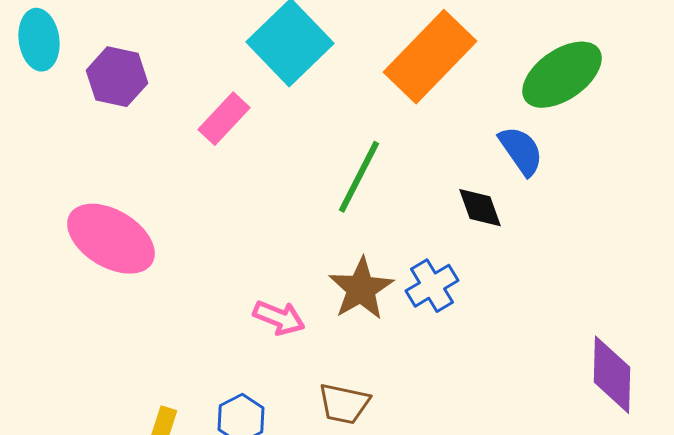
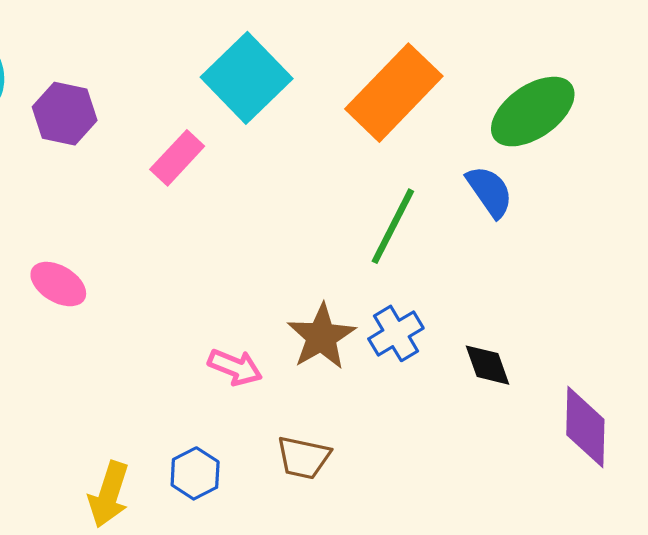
green line: (359, 177) -> (393, 226), moved
black diamond: (480, 208) -> (488, 365), moved
pink ellipse: (111, 239) -> (58, 284), size x0.6

